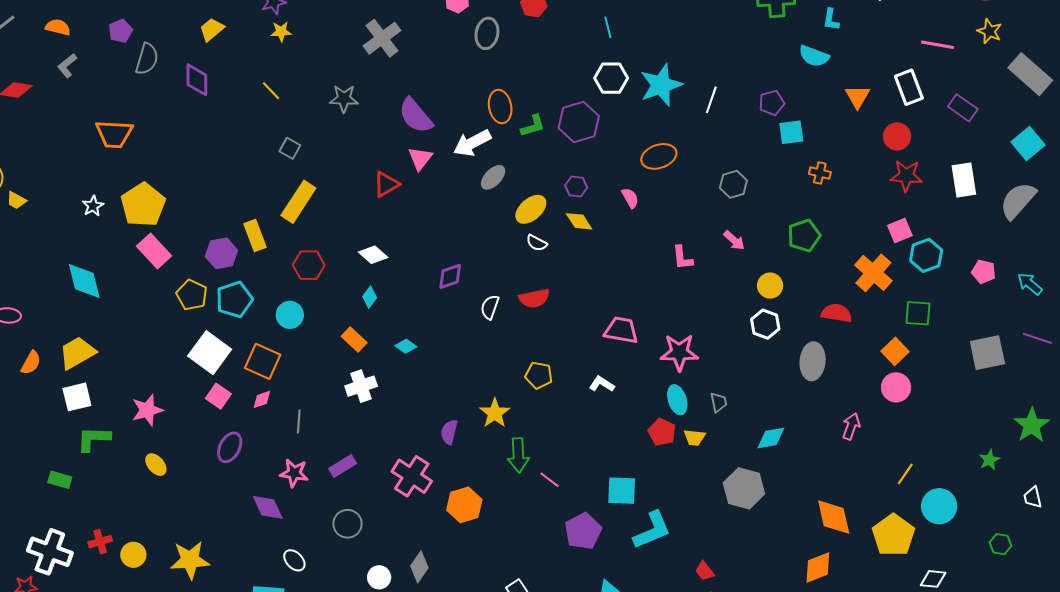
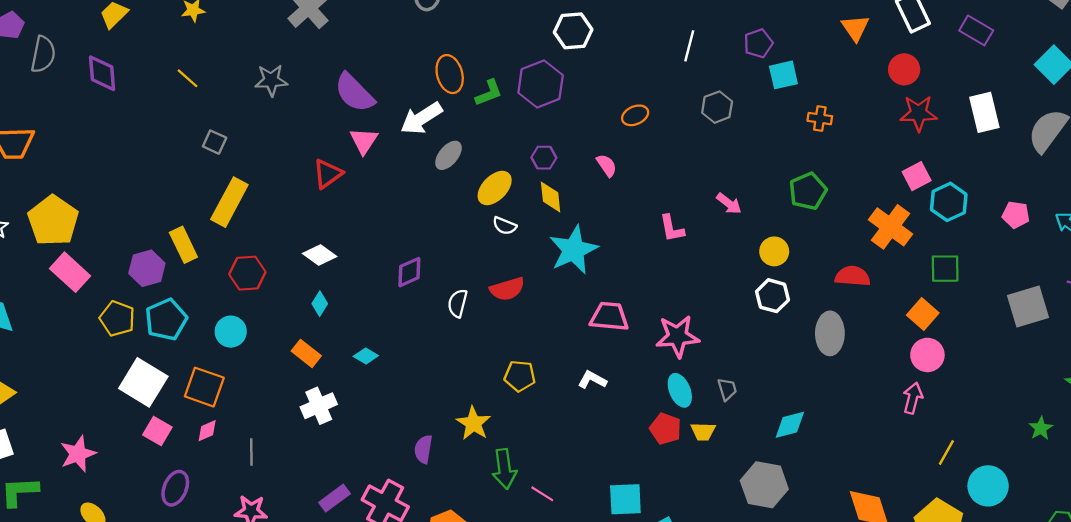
cyan star: (661, 85) -> (574, 250), moved
orange ellipse: (659, 156) -> (635, 115), size x0.7
gray hexagon: (733, 184) -> (717, 107), moved
yellow diamond: (579, 221) -> (551, 197), turned 32
pink arrow: (851, 426) -> (913, 398), moved
purple rectangle: (343, 466) -> (334, 498), moved

